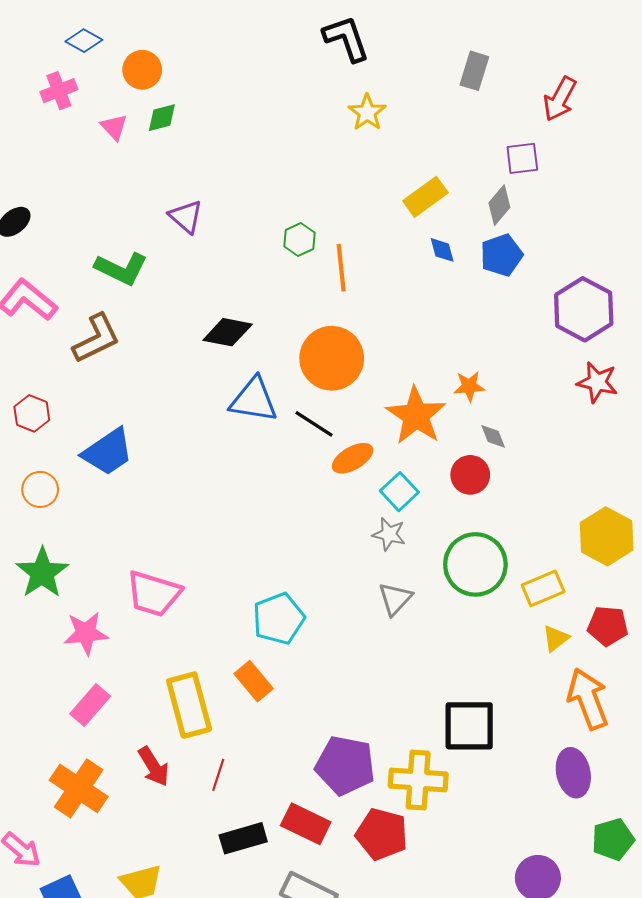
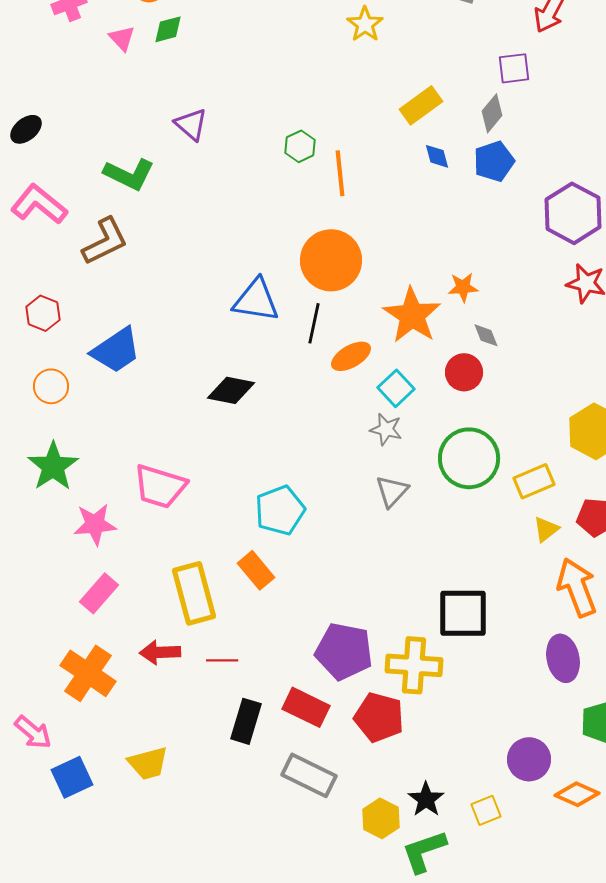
black diamond: (228, 332) -> (231, 390), moved
black line: (314, 424) -> (314, 323), turned 69
red arrow: (154, 766) -> (160, 652), turned 120
red line: (218, 775) -> (222, 660), turned 72
black rectangle: (243, 838) -> (246, 721), turned -57

